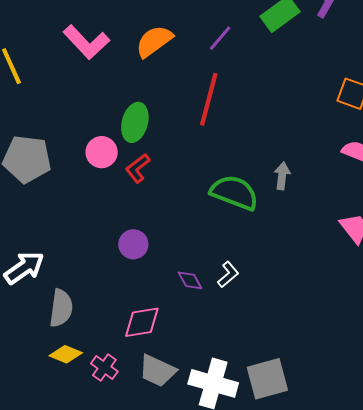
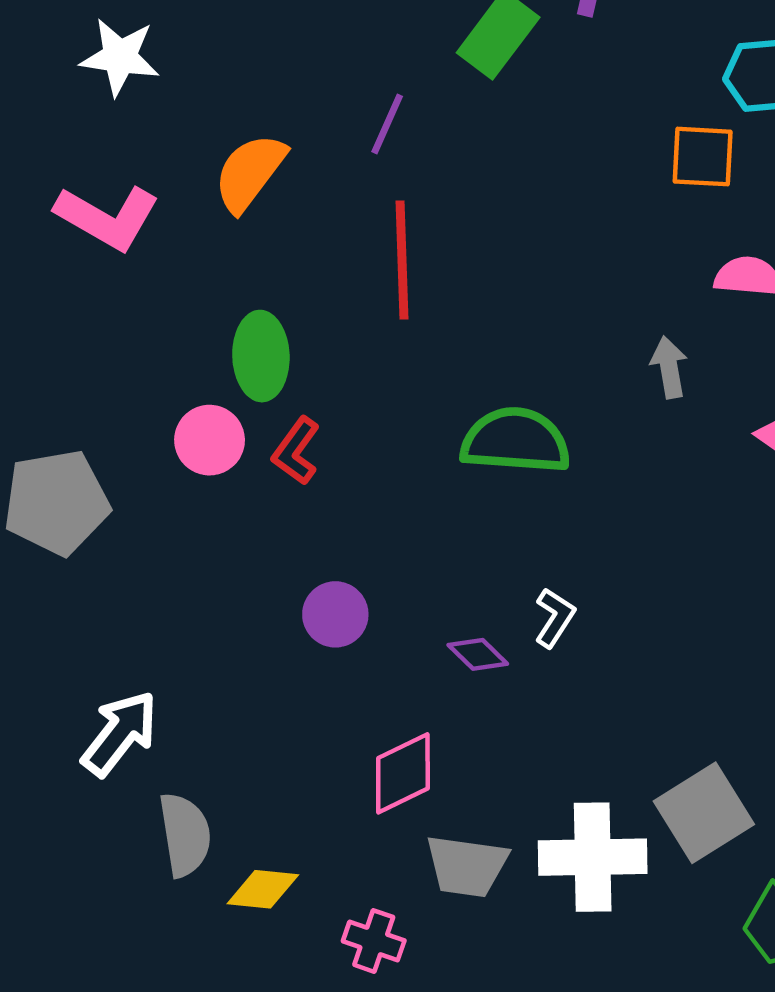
gray arrow: (282, 176) -> (669, 367), moved
gray semicircle: (61, 308) -> (185, 835), moved
pink cross: (104, 368) -> (374, 941), moved

